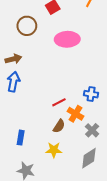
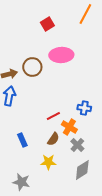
brown circle: (27, 26) -> (32, 67), moved
gray cross: (92, 130) -> (77, 145), moved
blue rectangle: (21, 138) -> (22, 140), moved, turned -32

